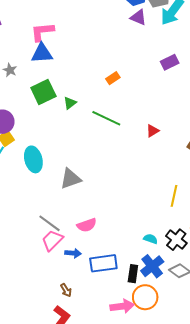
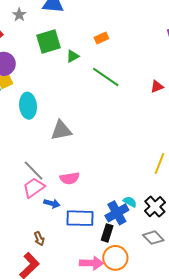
orange rectangle: (113, 78) -> (101, 38), moved
red triangle: (153, 131) -> (157, 87), moved
blue cross: (152, 266) -> (117, 213), moved

